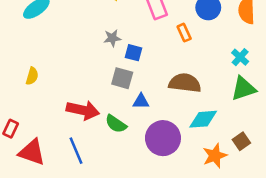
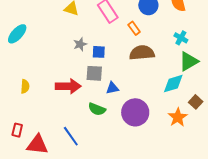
brown semicircle: (185, 83) -> (142, 53), moved
red arrow: (83, 110) -> (68, 86), moved
cyan diamond: (203, 119) -> (173, 84), moved

